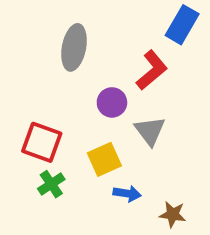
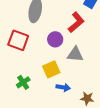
gray triangle: (150, 131) -> (75, 54), turned -48
red square: (42, 142) -> (18, 40), moved

